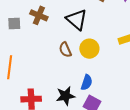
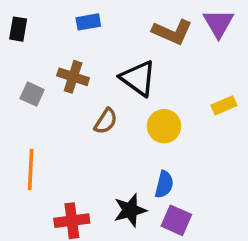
gray square: (14, 23) -> (32, 94), turned 32
brown semicircle: (65, 50) -> (106, 121), moved, turned -119

